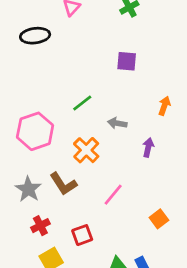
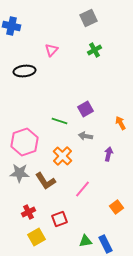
purple square: (127, 61) -> (86, 109), moved, turned -35
green line: (82, 103) -> (60, 121), turned 56
orange arrow: (164, 106) -> (120, 123), turned -48
gray star: (28, 189) -> (20, 173), moved, turned -30

